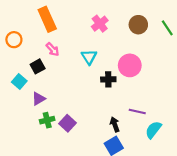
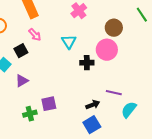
brown circle: (138, 25) -> (114, 28), moved
green cross: (47, 120) -> (30, 114), moved
purple square: (68, 123) -> (49, 104), turned 35
black arrow: (115, 124) -> (93, 105), turned 88

